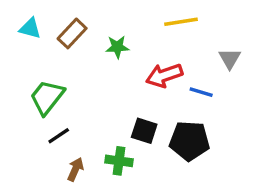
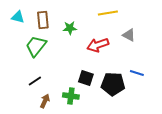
brown rectangle: (72, 33) -> (43, 20), turned -48
gray triangle: (230, 59) -> (129, 35), moved, turned -32
blue line: (201, 92) -> (137, 73), moved
green trapezoid: (47, 97) -> (36, 46), moved

